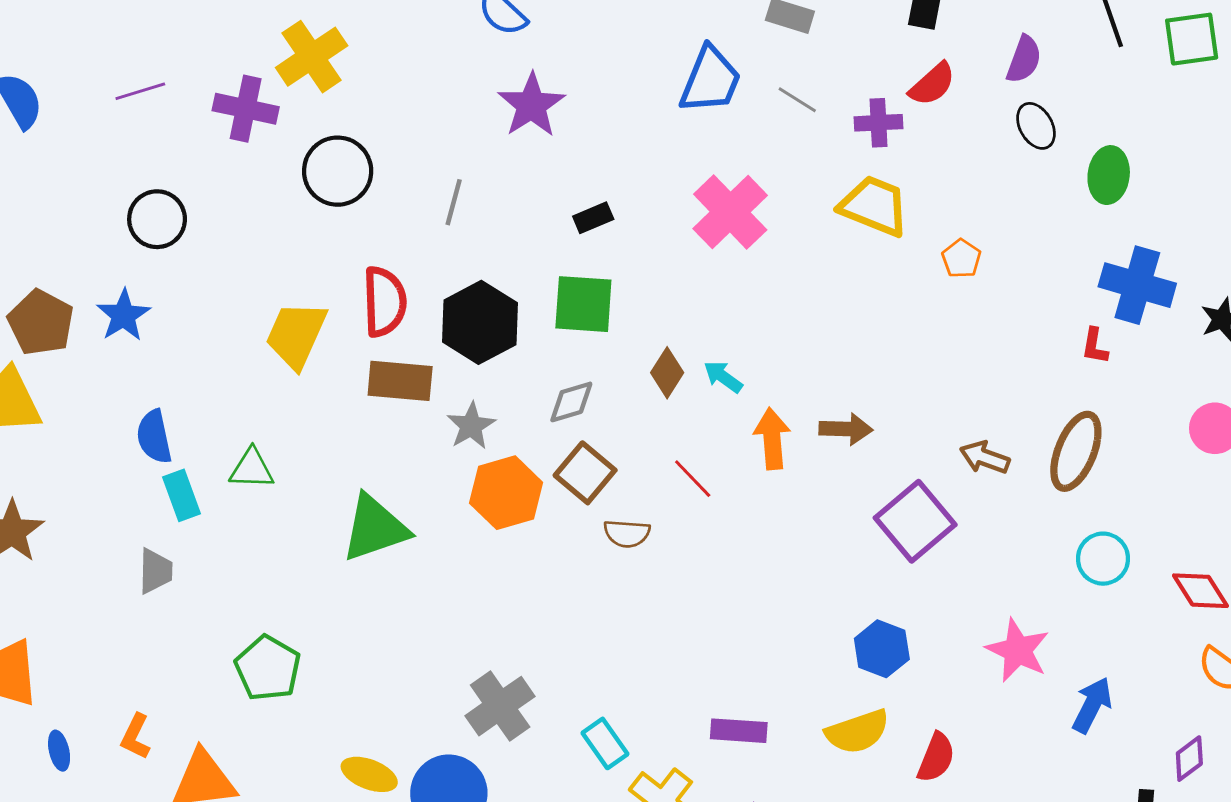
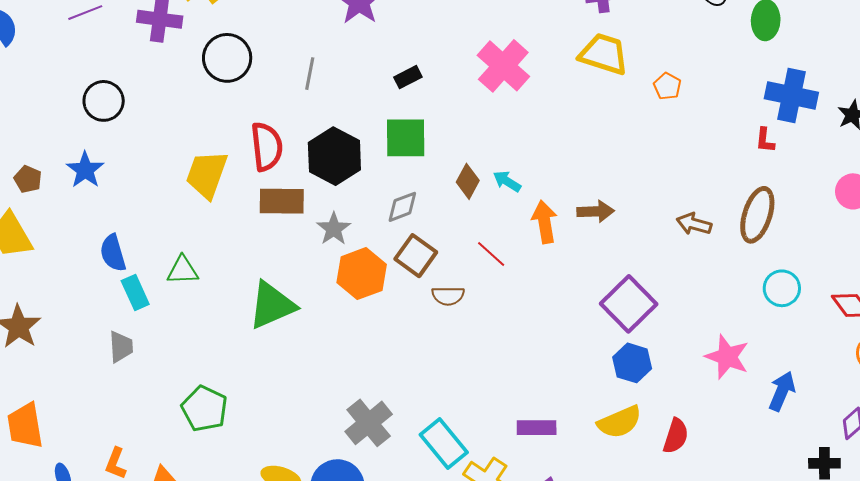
brown pentagon: (41, 323) -> (28, 179), size x0.6
purple square: (915, 521) -> (629, 304), moved
cyan rectangle: (605, 743) -> (444, 443), size x1.4

